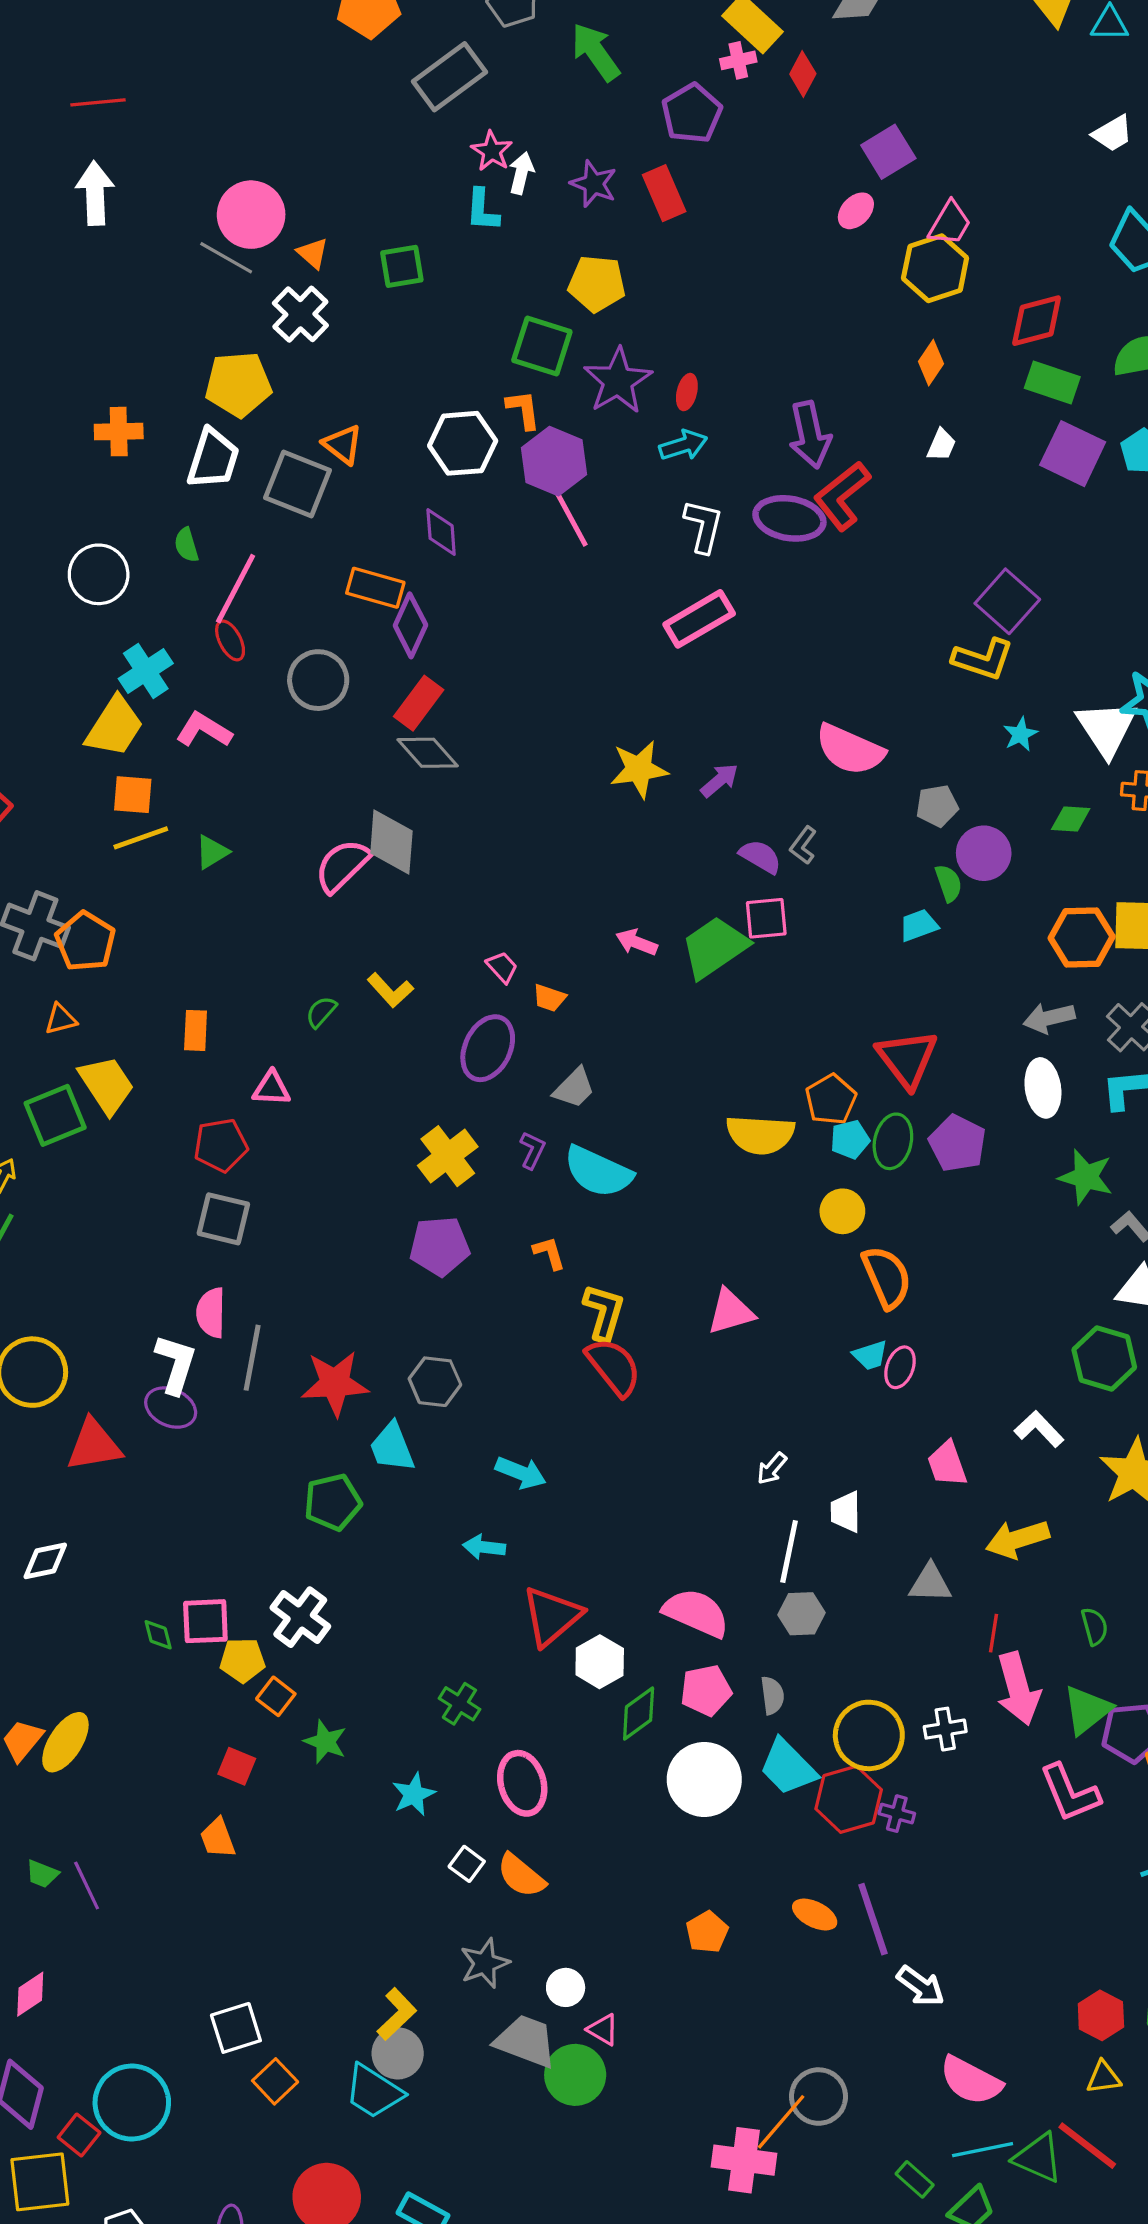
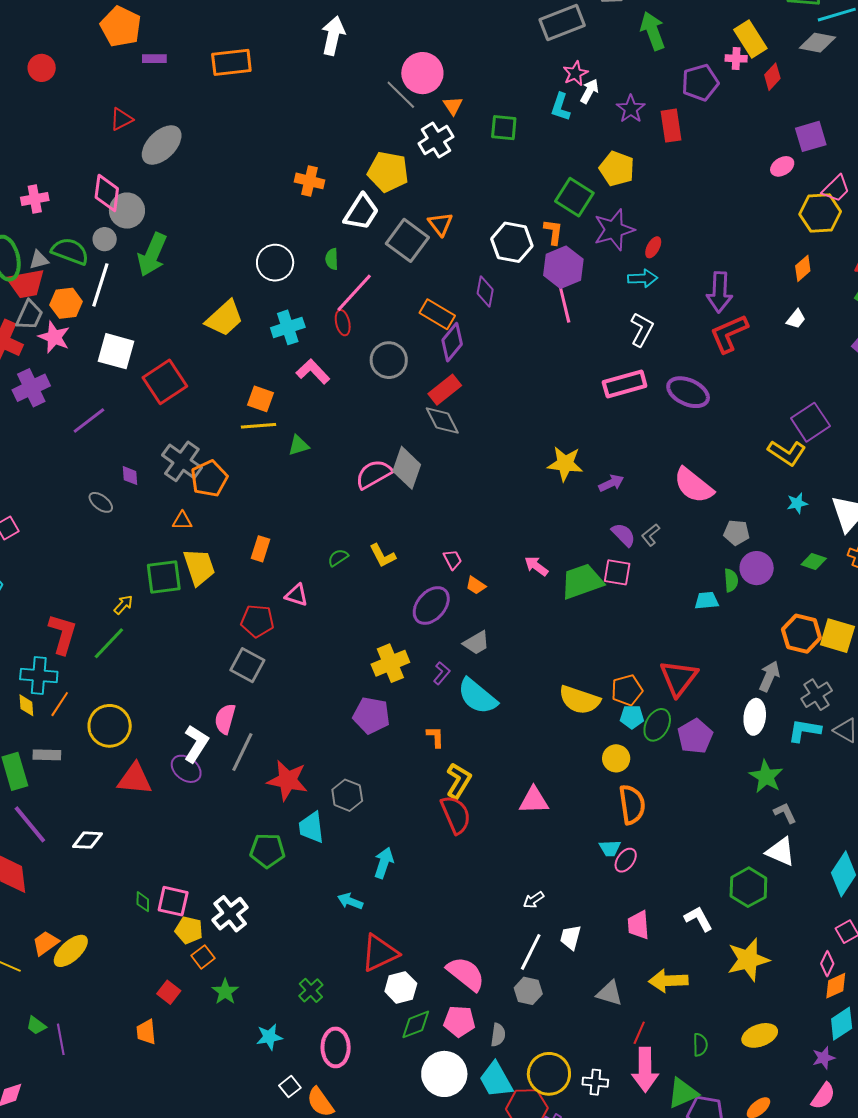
purple ellipse: (789, 518) -> (688, 392), moved
yellow trapezoid: (115, 727) -> (224, 318), moved
gray arrow: (1049, 1018) -> (769, 676), turned 112
cyan arrow: (521, 1473) -> (384, 863), turned -108

